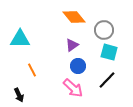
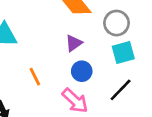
cyan square: (109, 52) -> (123, 52), turned -30
orange line: (32, 70) -> (35, 77), moved

